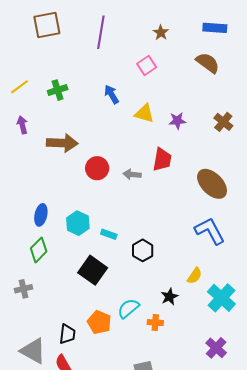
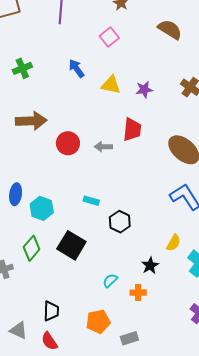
cyan hexagon: (78, 223) -> (42, 208), moved
cyan rectangle: (109, 234) -> (91, 201), moved
green diamond: (39, 250) -> (32, 248), moved
cyan semicircle: (128, 308) -> (110, 281), size x0.7
orange pentagon: (99, 322) -> (98, 322), moved, turned -30
gray triangle: (33, 351) -> (19, 330), size x0.7

